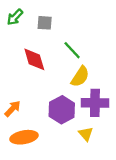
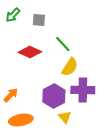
red diamond: (34, 59) -> (30, 52), turned -50
yellow triangle: (86, 134) -> (65, 117), moved

